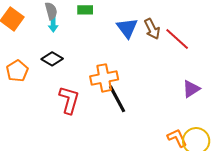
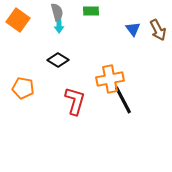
blue triangle: (127, 28) -> (133, 29), size x0.7
orange pentagon: (17, 71) -> (23, 88), moved, turned -30

